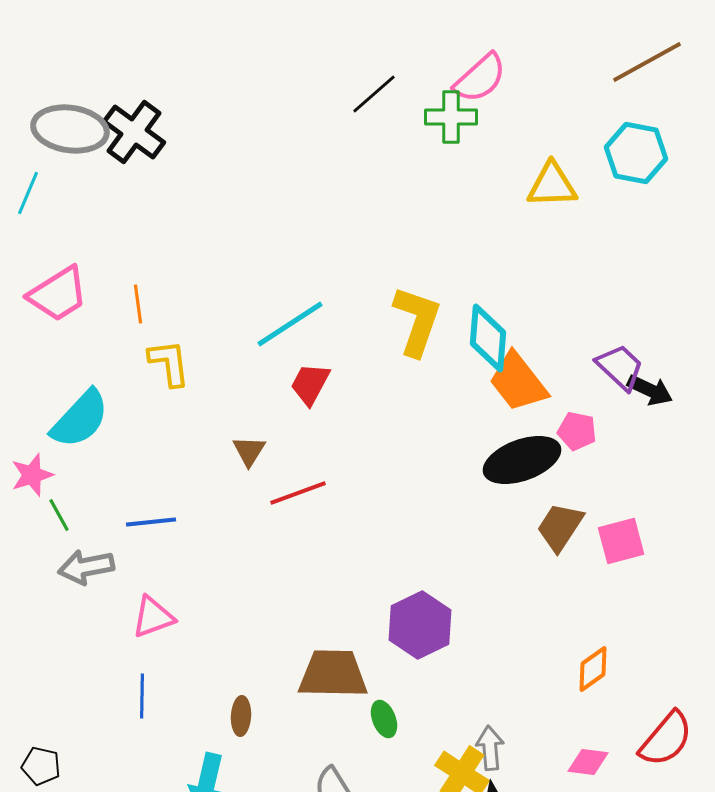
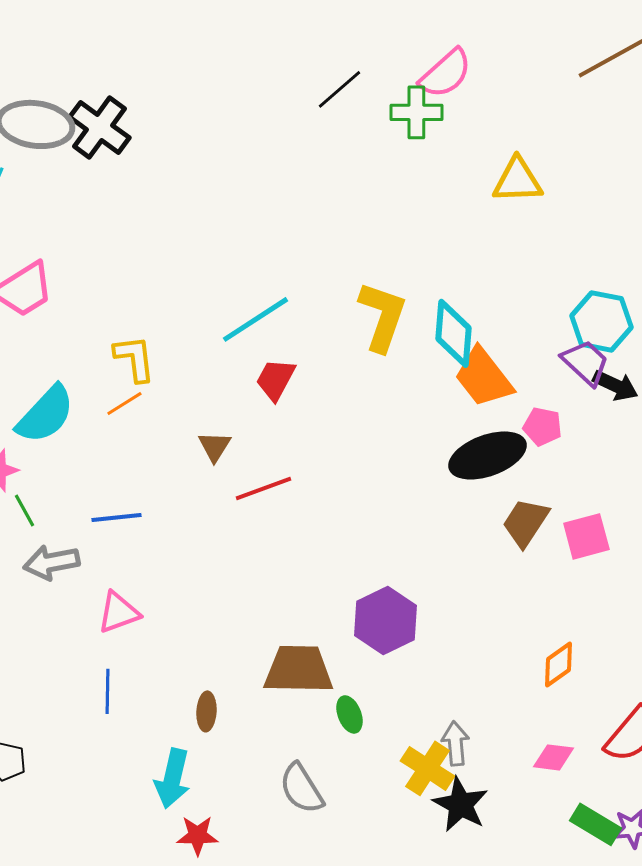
cyan hexagon: (636, 153) -> (601, 321), moved
orange line: (138, 304) -> (124, 403), moved, turned 66

